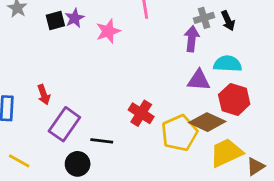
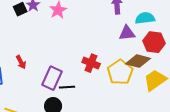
purple rectangle: (64, 124) -> (52, 78), moved

